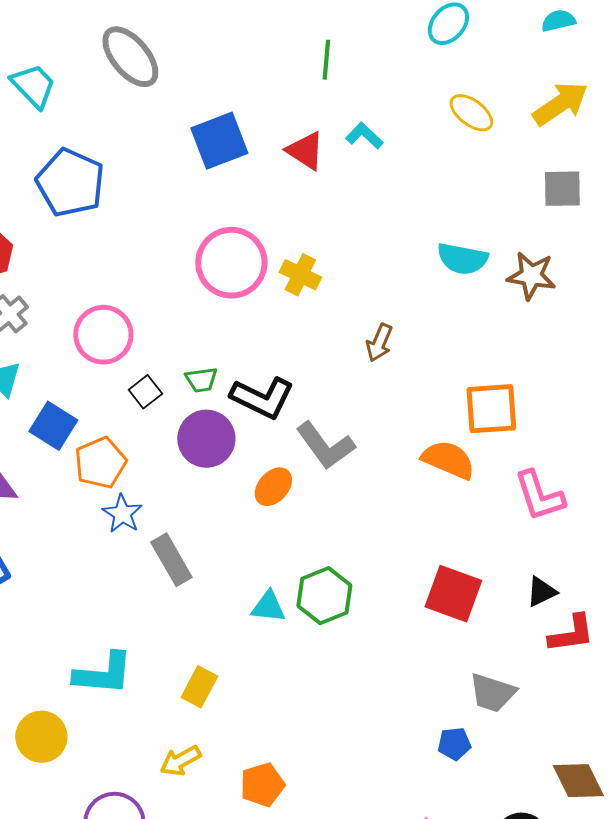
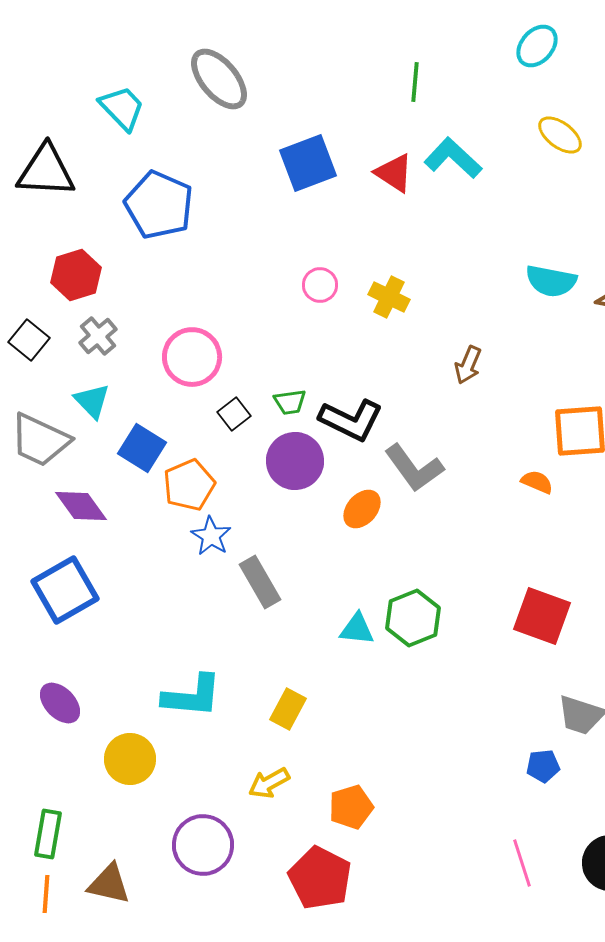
cyan L-shape: (364, 136) -> (453, 158), size x1.5
pink circle: (231, 263) -> (320, 285), size x0.5
orange semicircle: (448, 460) -> (537, 482), size x0.6

